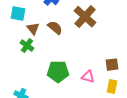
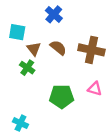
brown cross: (85, 17) -> (91, 50), moved, turned -30
pink triangle: (88, 77) -> (95, 89), moved

